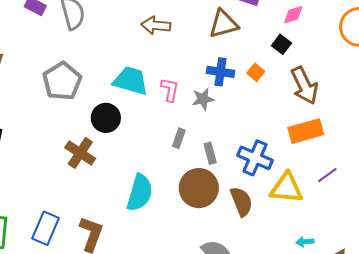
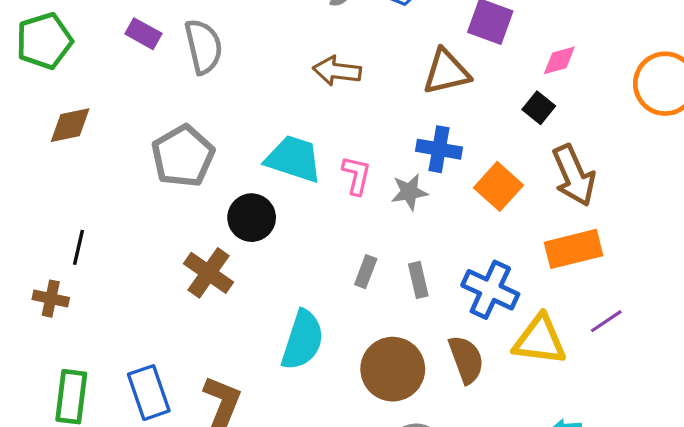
orange square: (256, 72) -> (499, 186), moved, size x1.6
gray rectangle: (179, 138) -> (366, 272), moved
brown circle: (199, 188) -> (393, 369), moved
blue rectangle: (46, 228) -> (149, 393), turned -44

